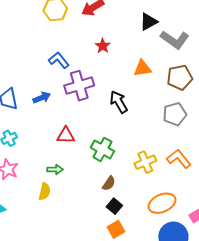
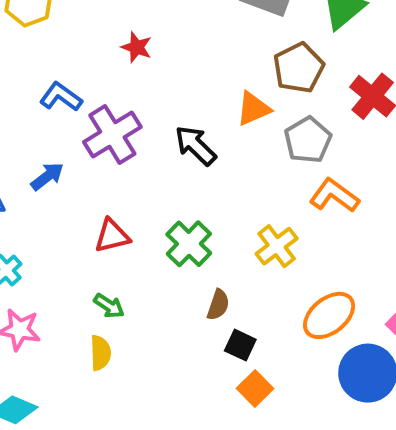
orange triangle: (142, 68) -> (253, 109), moved
green cross: (102, 149) -> (189, 244), turned 30
orange L-shape: (179, 159) -> (334, 195), moved
green arrow: (55, 169) -> (109, 306), turned 49

